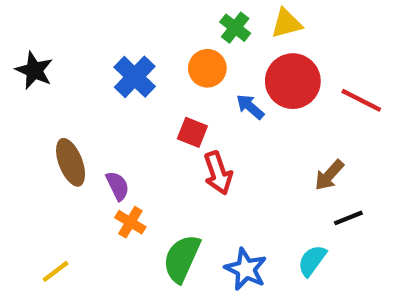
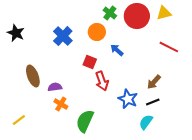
yellow triangle: (286, 23) -> (164, 13), moved
red circle: (293, 81) -> (137, 16), moved
purple semicircle: (118, 186) -> (55, 87), turned -72
black line: (348, 218) -> (153, 102), moved
blue star: (246, 269) -> (128, 99), moved
yellow line: (56, 271) -> (19, 120), moved

